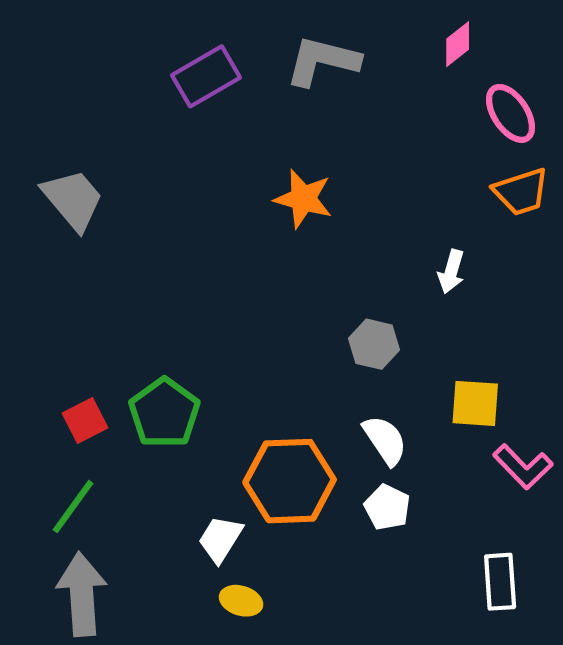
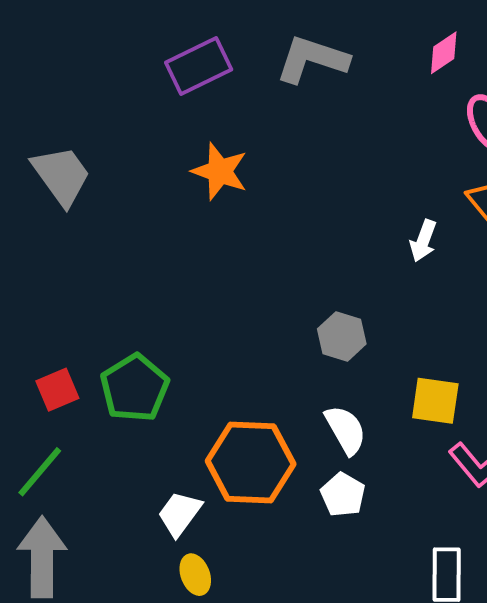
orange star: (303, 199) -> (220, 171), moved
white arrow: (451, 272) -> (423, 241), moved
yellow ellipse: (241, 601) -> (195, 575), turned 48

